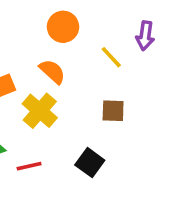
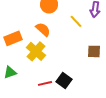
brown square: (113, 111) -> (94, 51), moved
red line: (29, 166) -> (45, 83), moved

